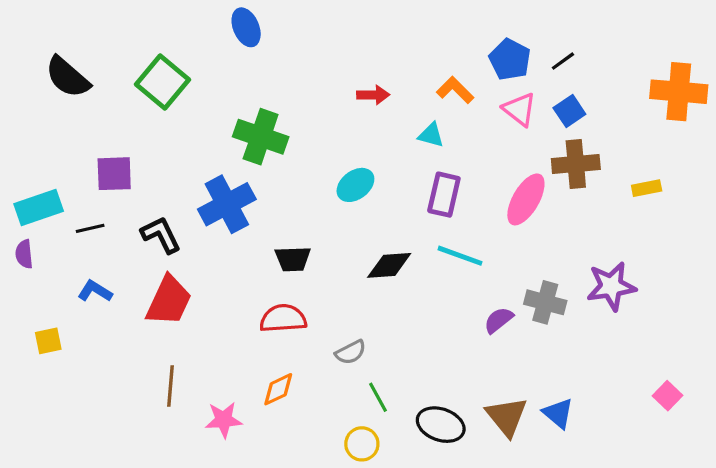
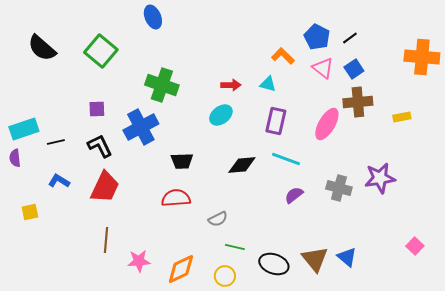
red arrow: (373, 95) -> (231, 85), moved
purple square: (114, 174) -> (97, 109), moved, size x0.7
purple semicircle: (499, 320) -> (294, 195), moved
orange diamond: (278, 389) -> (181, 269), moved, size x1.4
green line: (378, 397) -> (235, 247), turned -48

